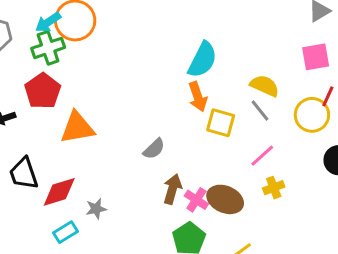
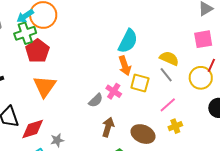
red pentagon: (43, 91) -> (37, 51), moved
orange triangle: (77, 128) -> (45, 86), turned -45
pink cross: (196, 200) -> (114, 91), moved

